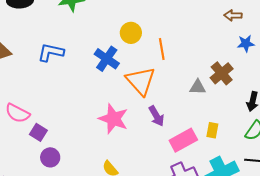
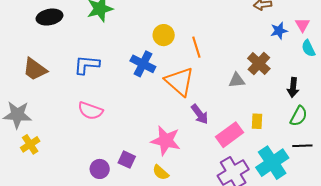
pink semicircle: (17, 113) -> (90, 111), moved
pink star: (113, 119) -> (166, 141), moved
purple square: (38, 132) -> (127, 160), moved

